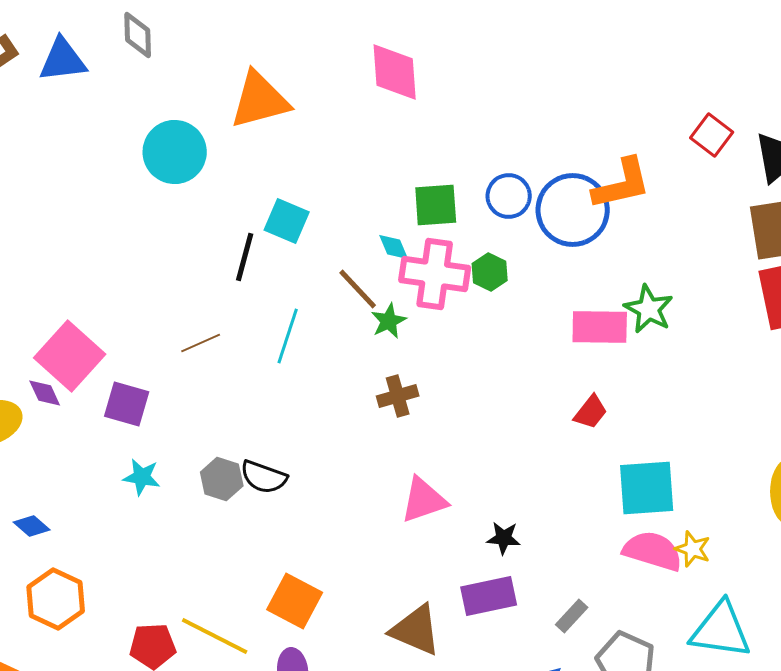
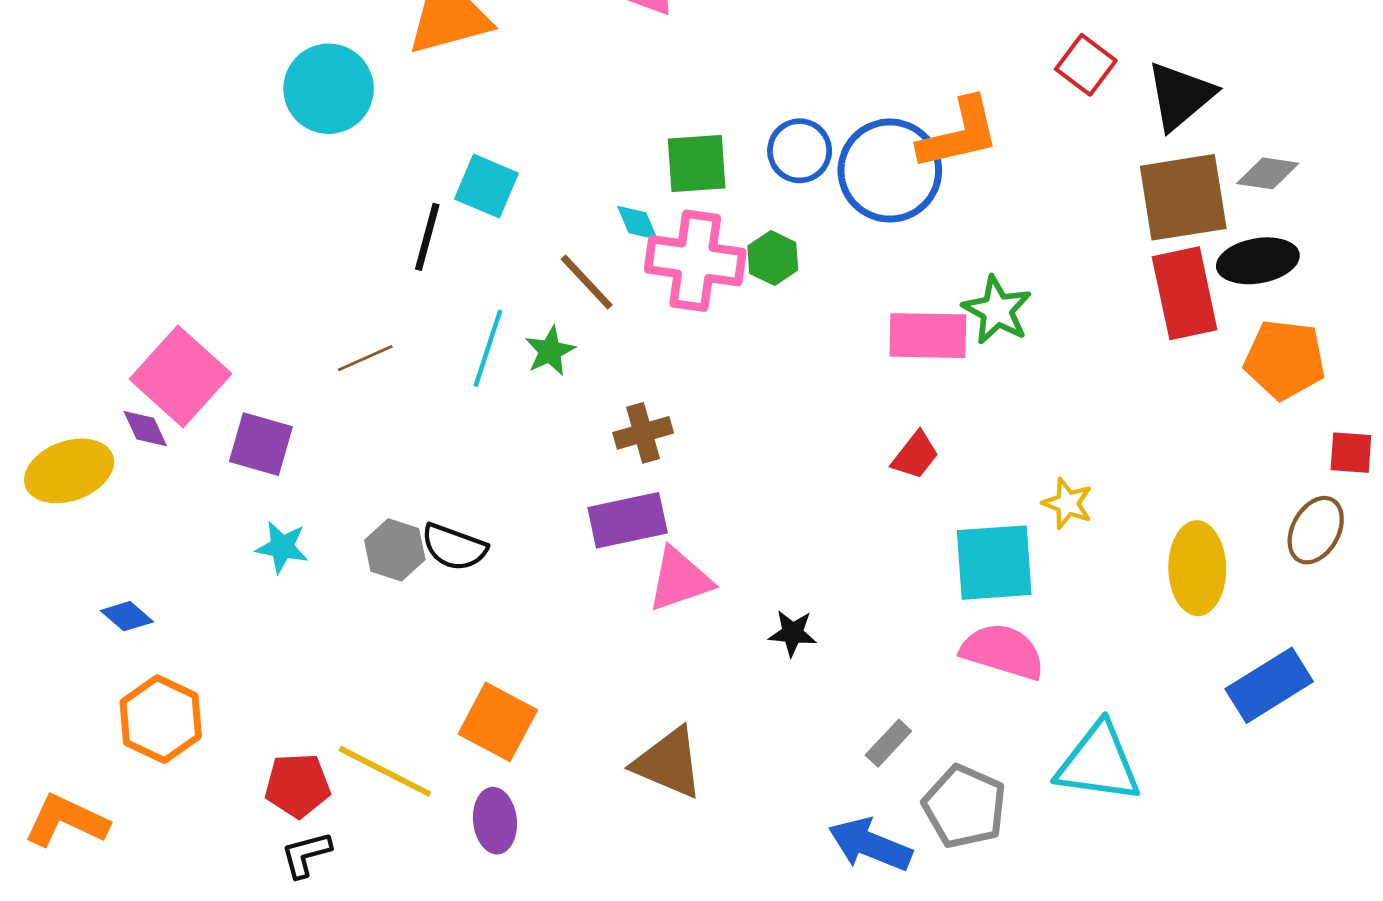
green star: (389, 321) -> (550, 351), moved
yellow star: (693, 549) -> (1068, 503), moved
purple rectangle: (489, 596) -> (628, 520), moved

